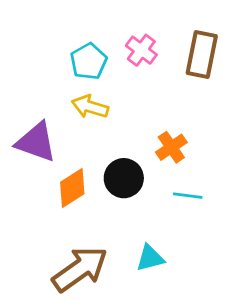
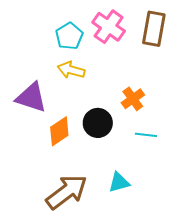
pink cross: (141, 50) -> (109, 27), size x1.4

